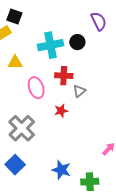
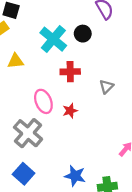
cyan cross: (51, 45) -> (53, 39), turned -35
pink ellipse: (36, 88) -> (43, 101), moved
gray triangle: (79, 91) -> (106, 87), moved

